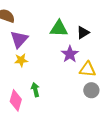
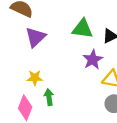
yellow star: (21, 60) -> (35, 78), moved

